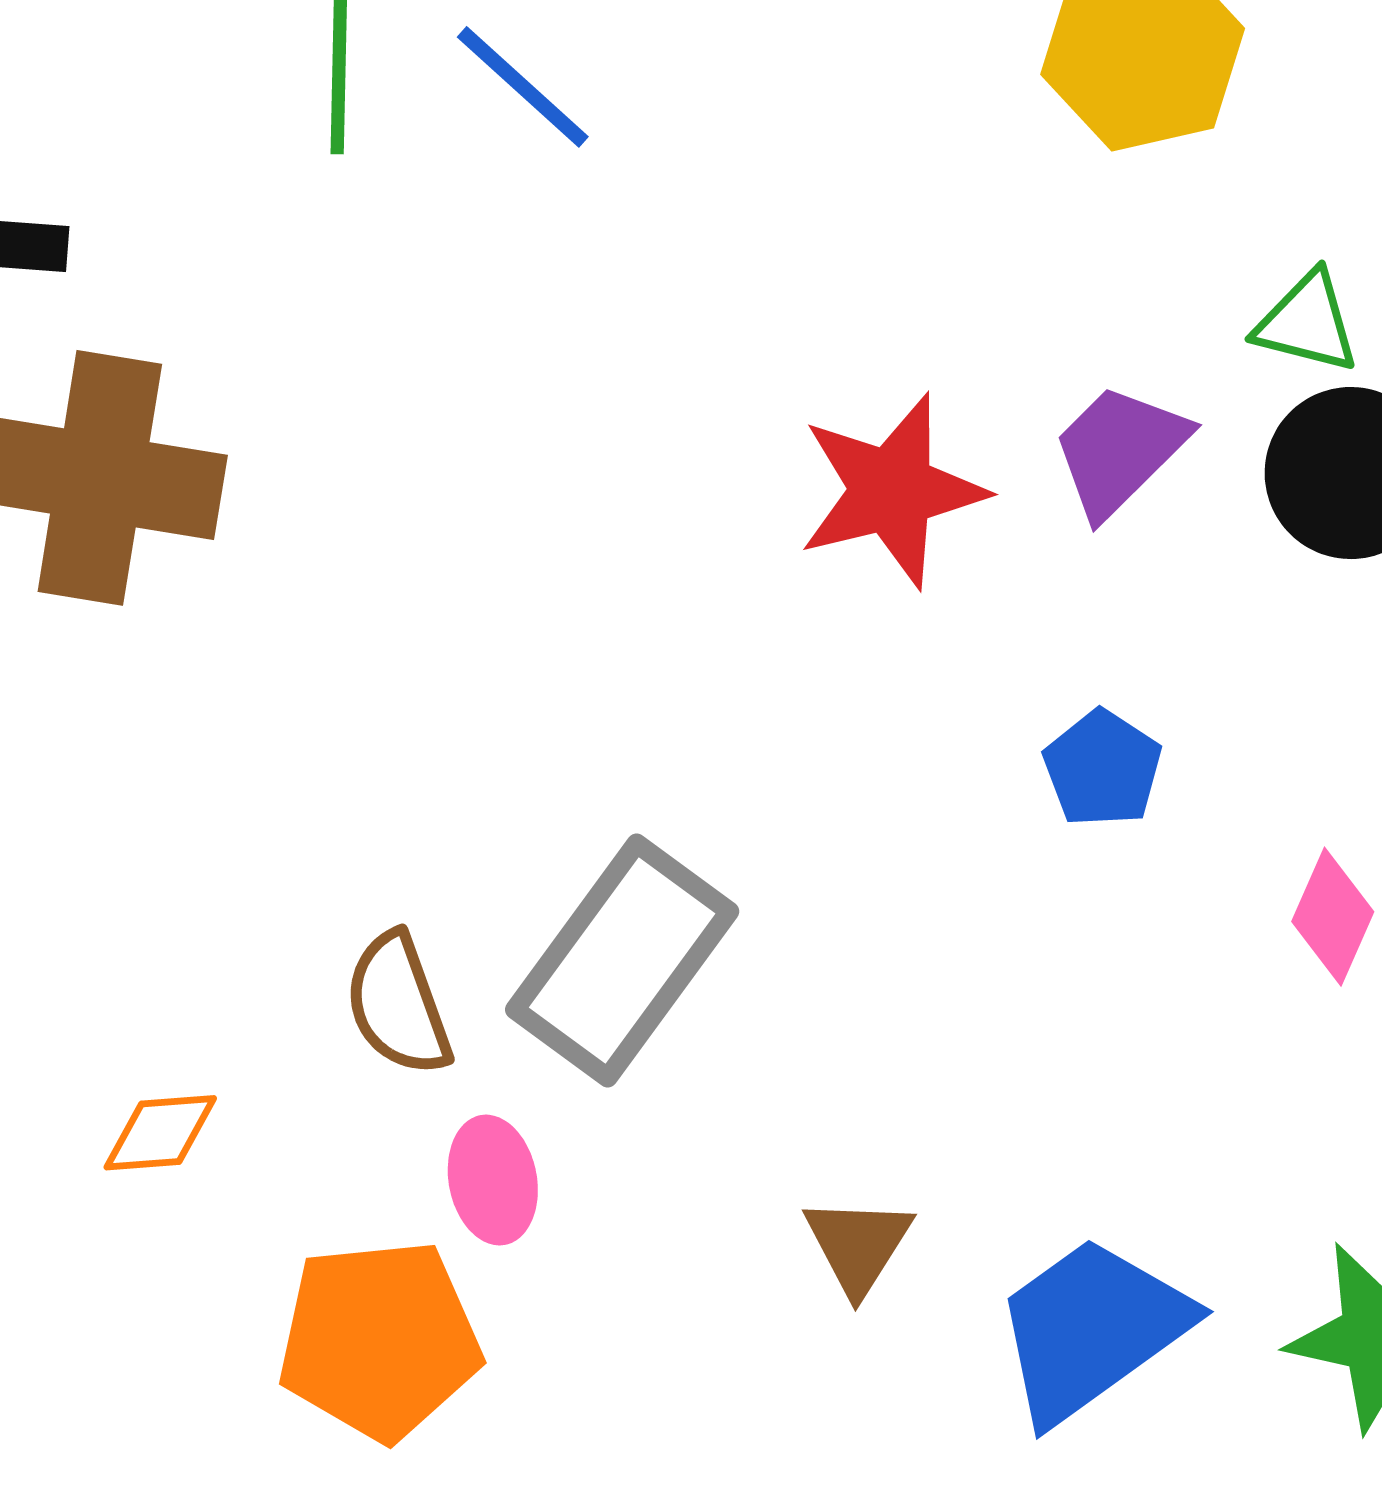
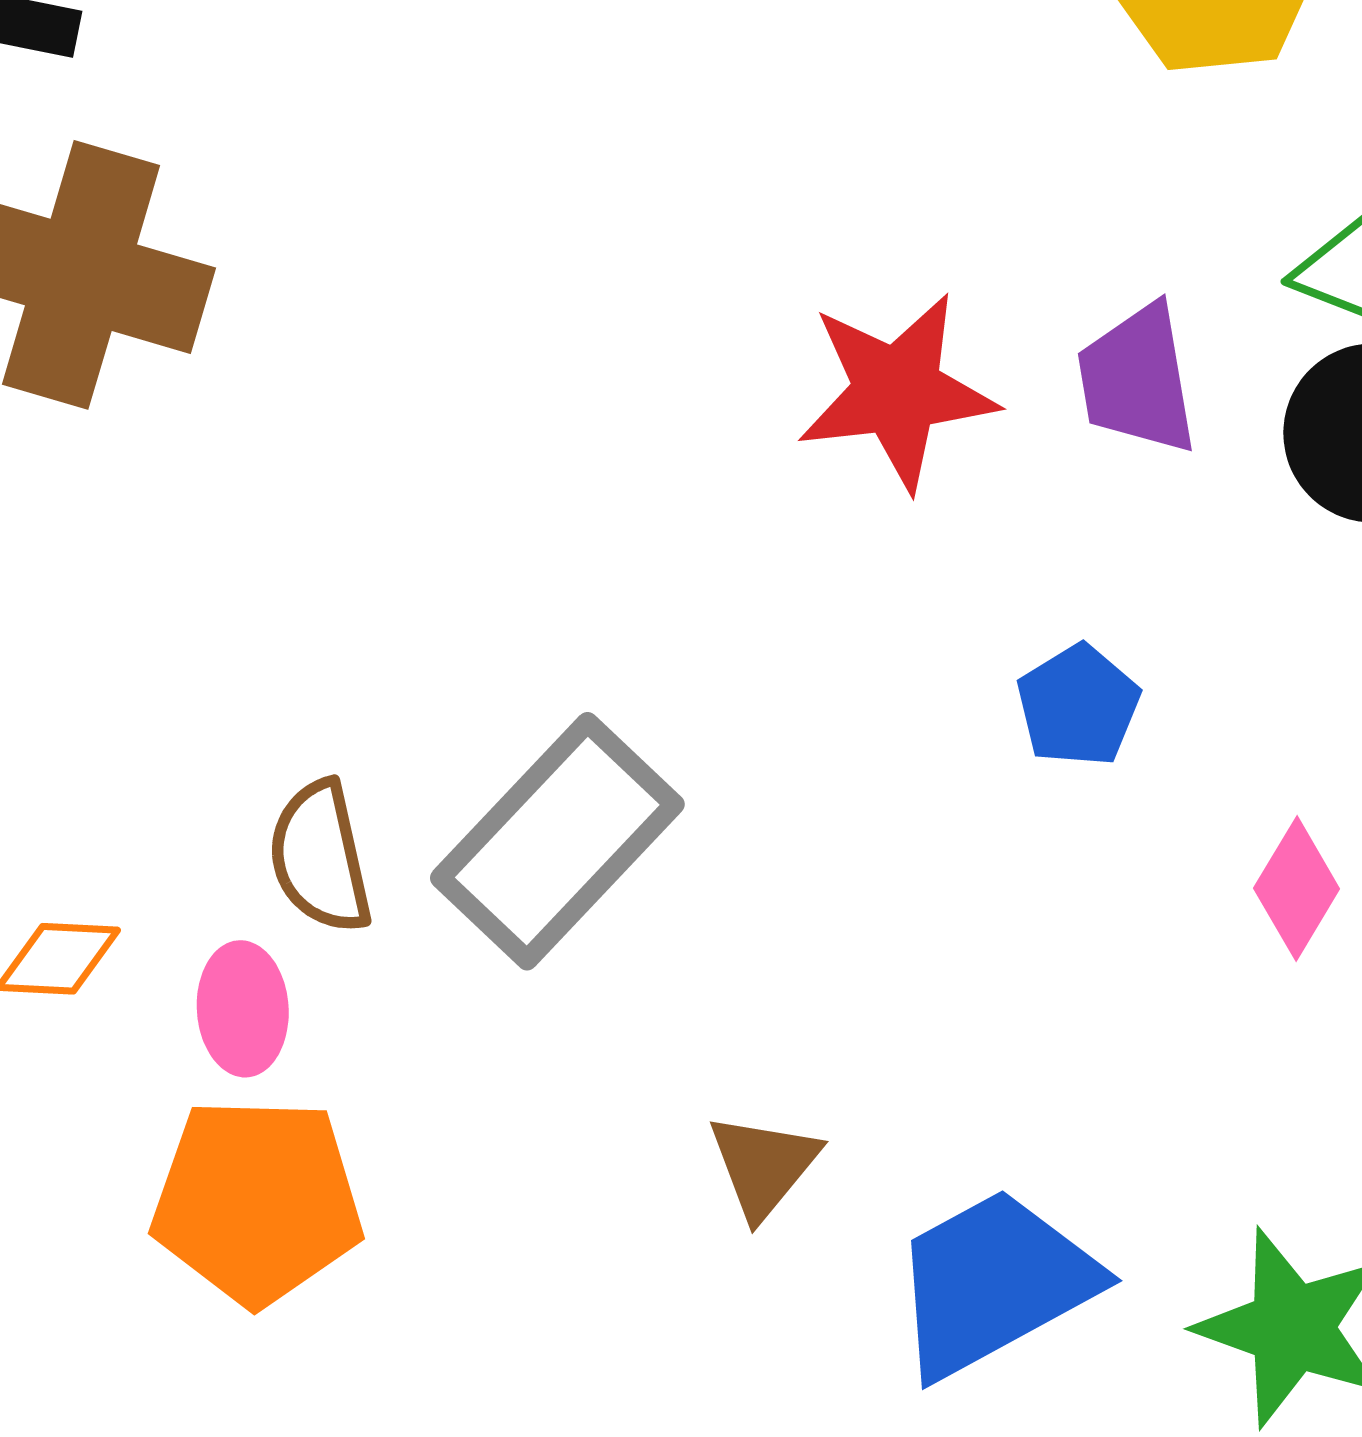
purple trapezoid: (1120, 450) -> (1137, 379), turned -62
pink ellipse: (493, 1180) -> (243, 1009), moved

